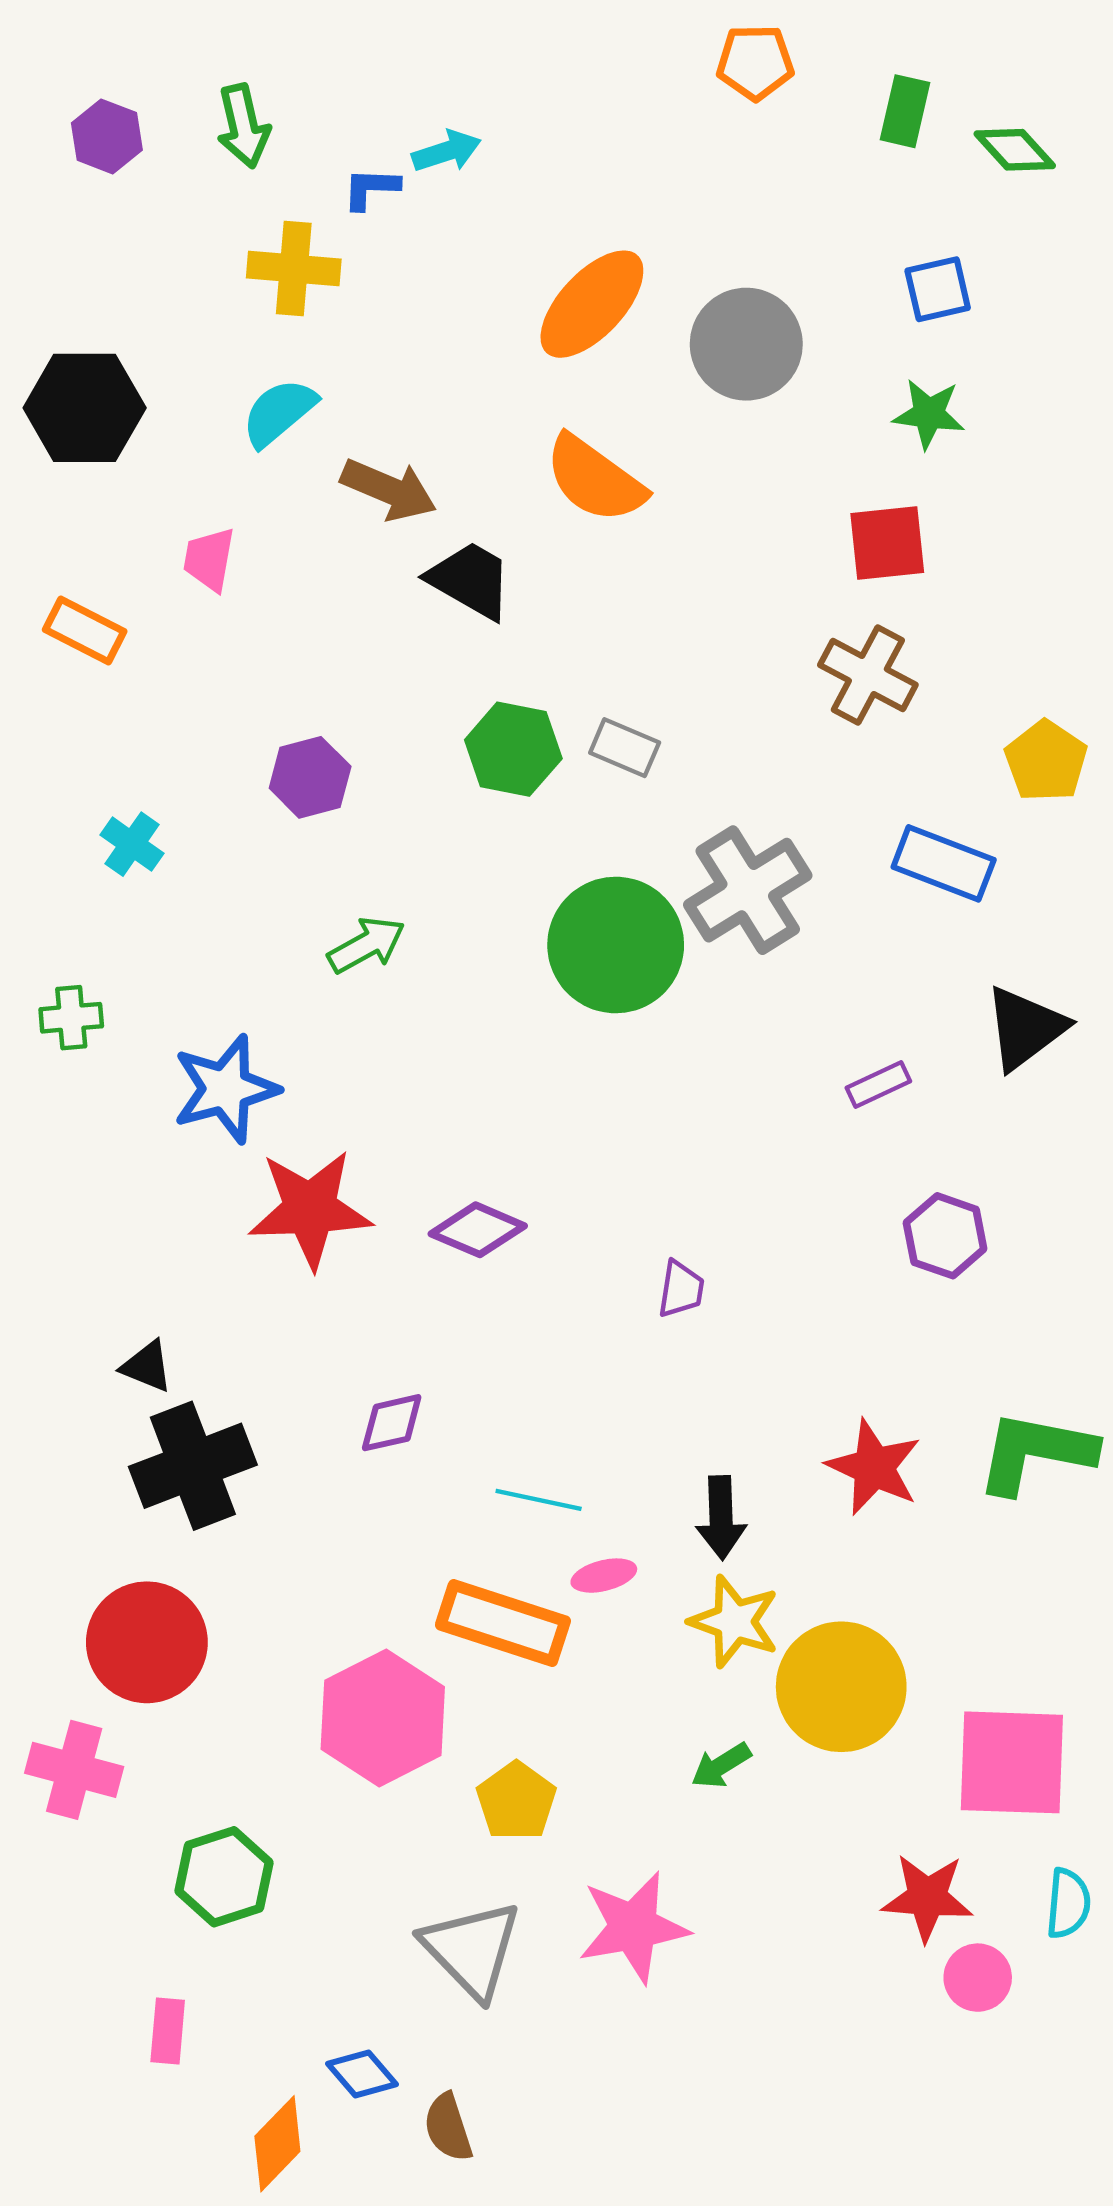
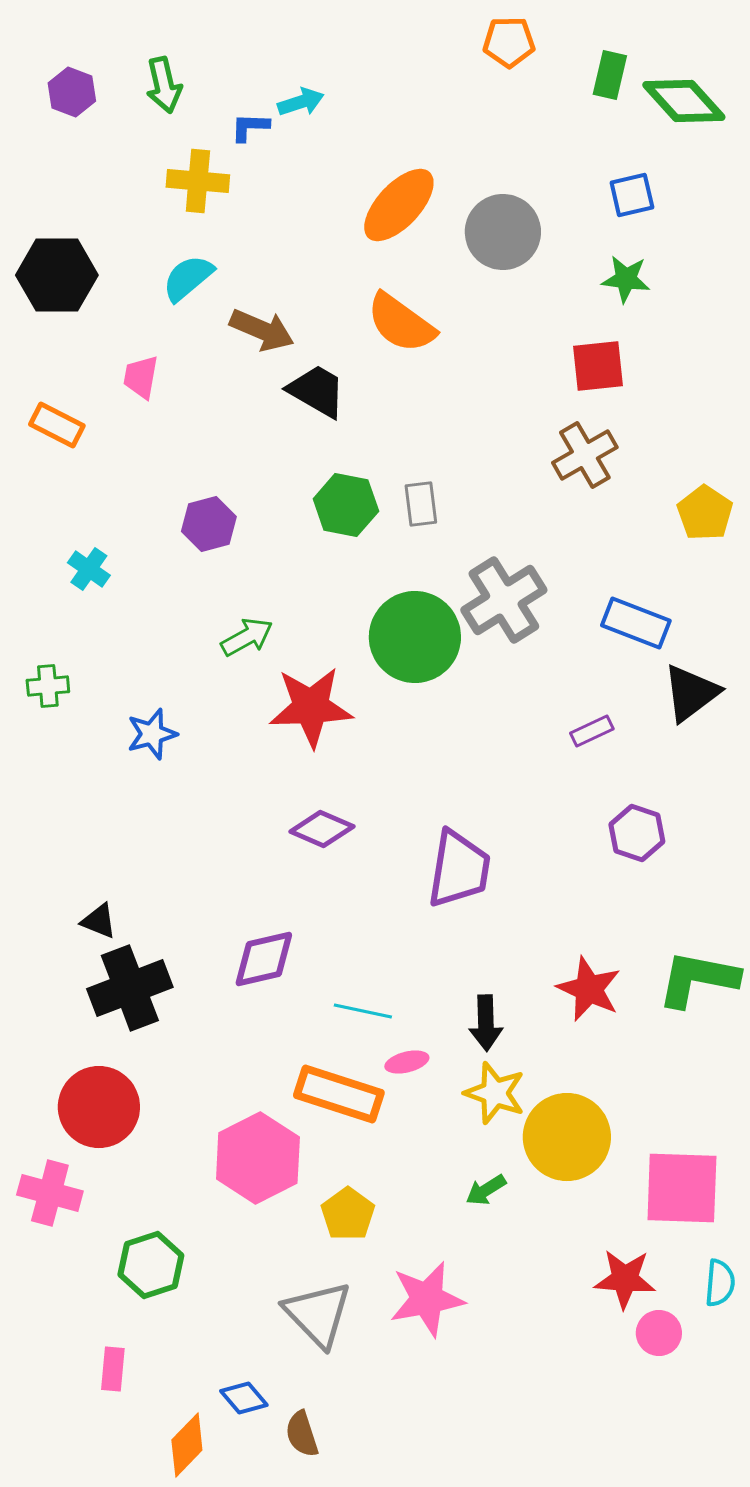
green diamond: (1015, 150) -> (684, 101), size x1.5
brown cross: (868, 675) -> (585, 455), turned 32
gray rectangle: (625, 748) -> (421, 504), turned 60
blue rectangle: (944, 863) -> (636, 623), moved
blue star: (226, 1089) -> (152, 734), size x0.7
red star: (310, 1209) -> (311, 707), moved
purple trapezoid: (681, 1289) -> (459, 869), size x2.0
purple diamond: (392, 1423) -> (264, 959), size x1.4

